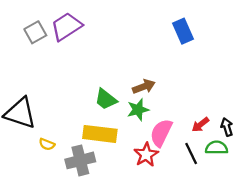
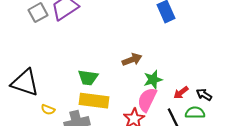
green trapezoid: (106, 99) -> (88, 78), moved, turned -30
green star: (138, 110) -> (153, 80), moved
black arrow: (227, 127) -> (204, 95), turned -42

